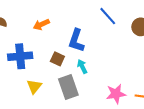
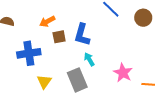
brown square: (57, 59) -> (59, 37), moved, turned -32
pink star: (116, 94) -> (123, 73), moved, turned -30

